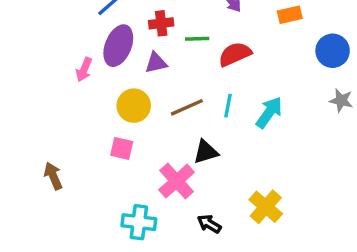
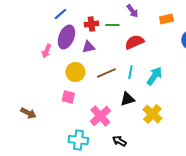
green line: (197, 39) -> (112, 25), moved
black triangle: (206, 152) -> (127, 99), moved
brown arrow: (53, 176) -> (28, 113), turned 140
yellow cross: (266, 207) -> (152, 114), moved

